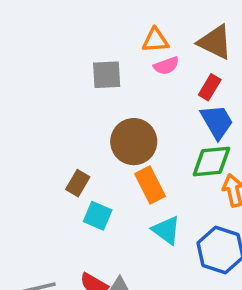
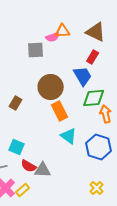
pink semicircle: (166, 66) -> (53, 37), moved
blue trapezoid: (217, 122) -> (83, 76), moved
brown rectangle: (78, 183) -> (16, 103), moved
cyan square: (98, 216) -> (17, 147), moved

